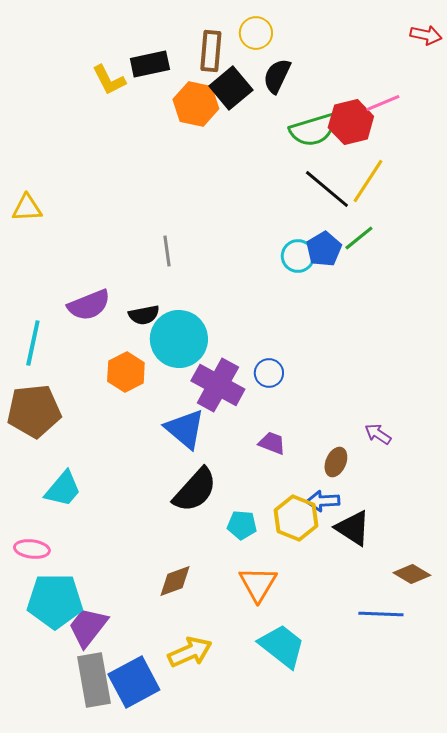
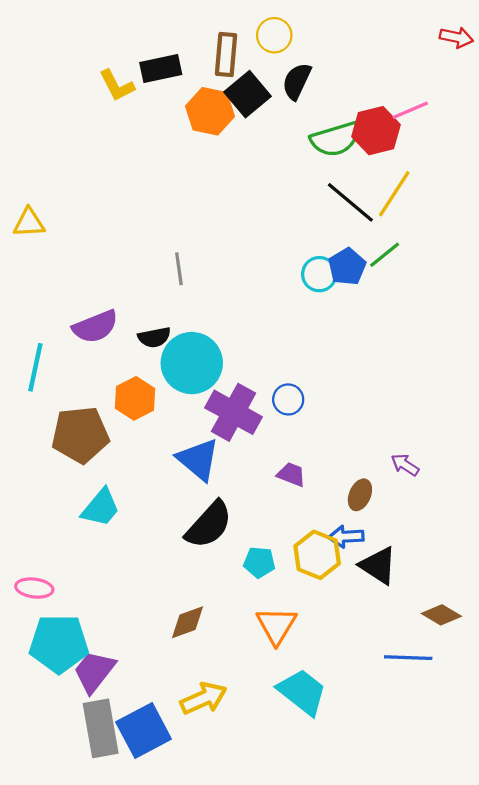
brown pentagon: (34, 411) -> (80, 435), moved
cyan trapezoid: (63, 489) -> (101, 508), moved

